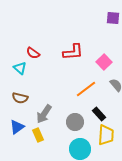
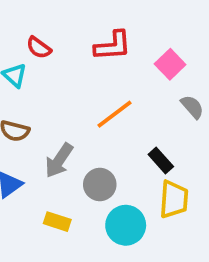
orange line: (86, 89) -> (115, 114), moved
gray circle: (75, 122) -> (100, 185), moved
yellow rectangle: (38, 135) -> (57, 222), moved, turned -48

